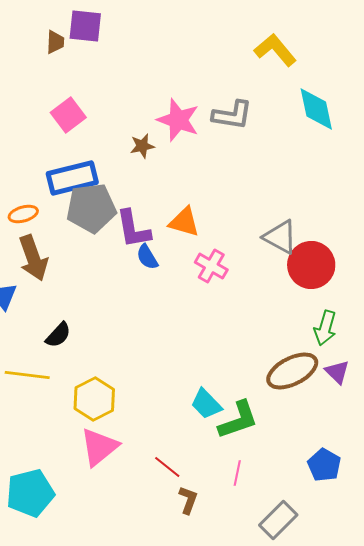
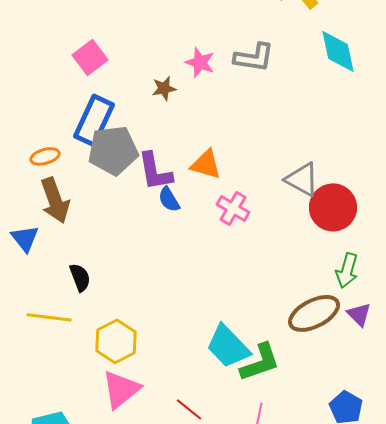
pink star: (178, 120) -> (200, 62), size x0.7
blue rectangle: (72, 178) -> (94, 120), turned -51
black semicircle: (58, 335) -> (80, 277), turned -64
cyan trapezoid: (206, 404) -> (228, 346), size x1.4

